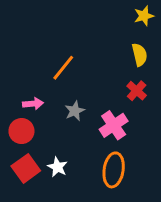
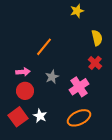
yellow star: (144, 16) -> (77, 11), moved
red circle: (21, 131) -> (25, 91), moved
orange ellipse: (114, 170) -> (79, 118), turned 55

